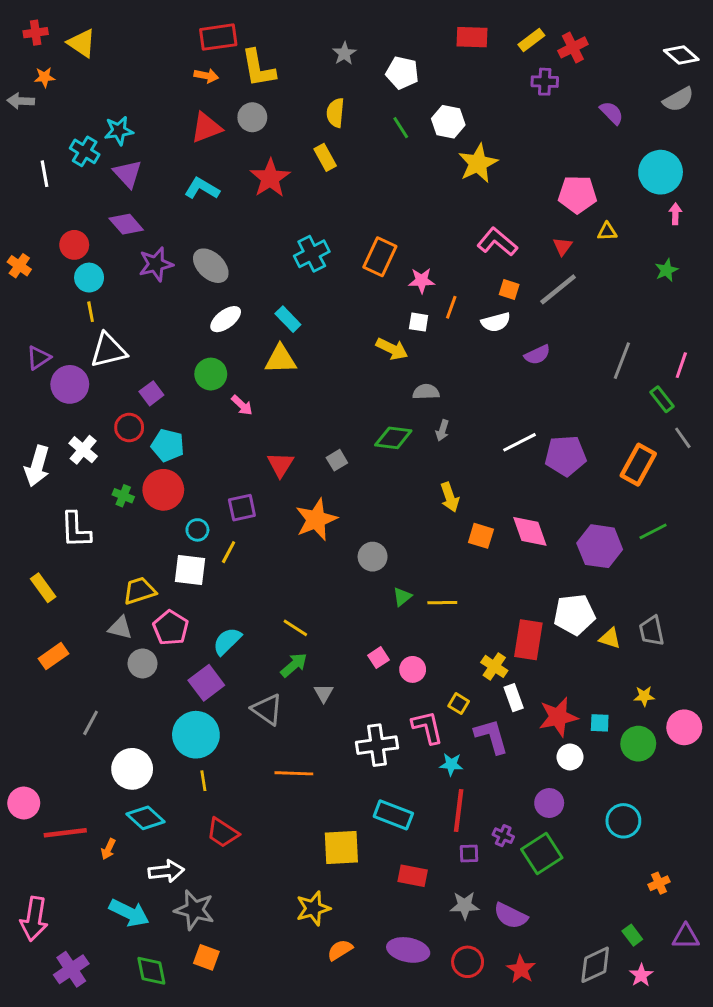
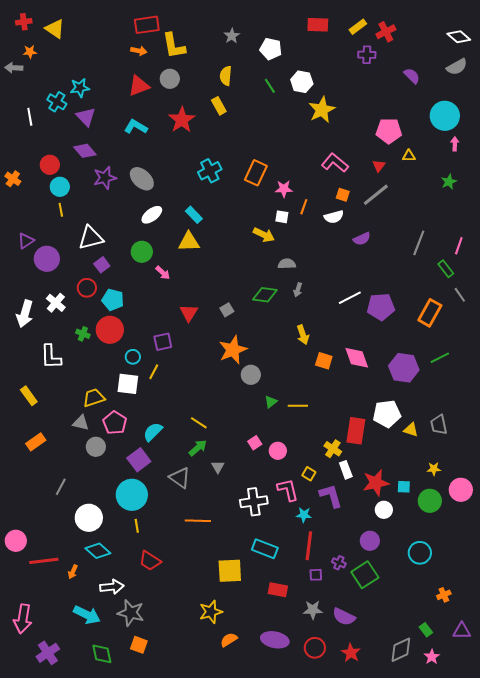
white triangle: (108, 350) -> (91, 238), moved
orange star: (316, 520) -> (233, 350), moved

